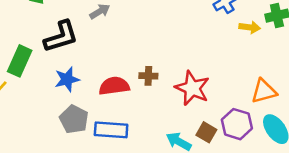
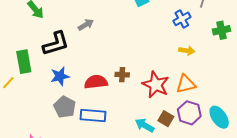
yellow arrow: (250, 27) -> (187, 51), moved
green rectangle: (20, 61) -> (24, 62), turned -35
orange triangle: (264, 91) -> (186, 84), moved

